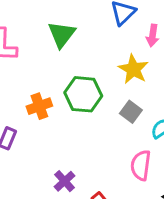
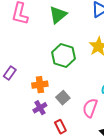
orange cross: (39, 106) -> (40, 85), moved
gray square: (131, 112) -> (63, 98), moved

